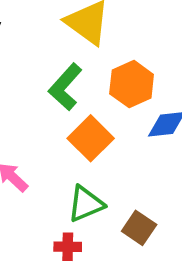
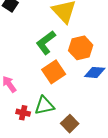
red cross: (68, 247) -> (23, 113), moved

